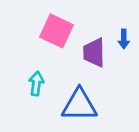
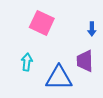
purple trapezoid: (94, 52) -> (85, 61), moved

